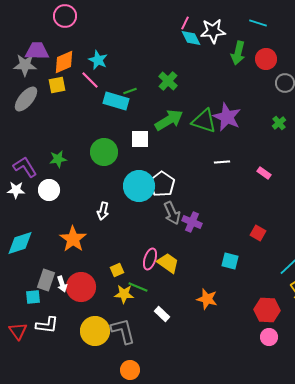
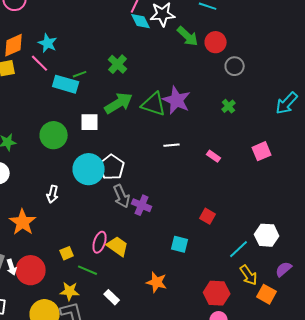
green arrow: (238, 53) -> (188, 36), turned -60
yellow star: (124, 294) -> (70, 291), moved

